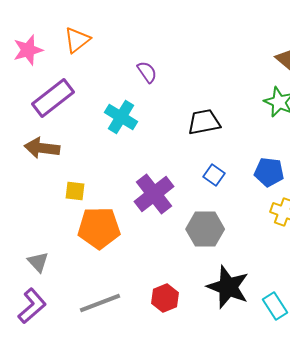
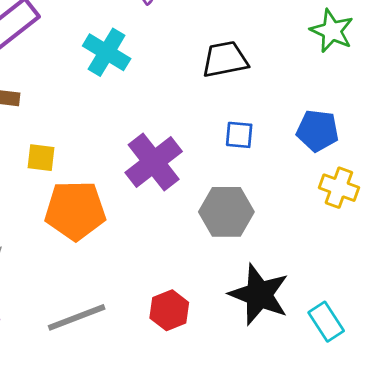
blue square: (214, 175) -> (239, 135), turned -30

